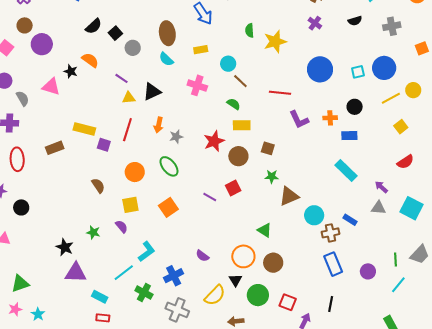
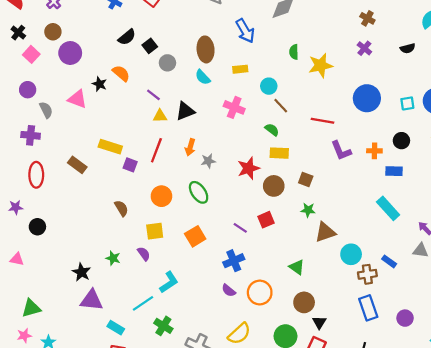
brown rectangle: (55, 148) -> (77, 165), turned 54
orange circle: (243, 256) -> (260, 293), moved
blue cross: (174, 276) -> (234, 261), moved
black triangle: (235, 280) -> (319, 322), moved

